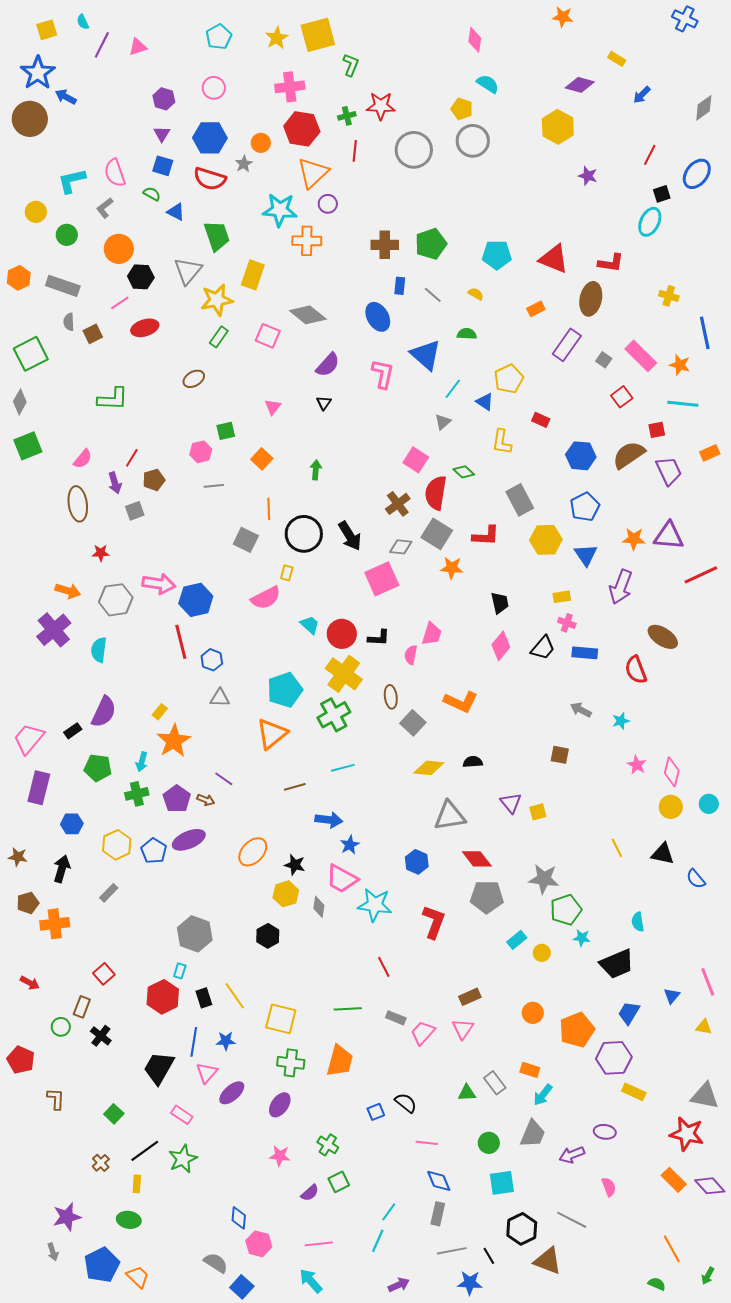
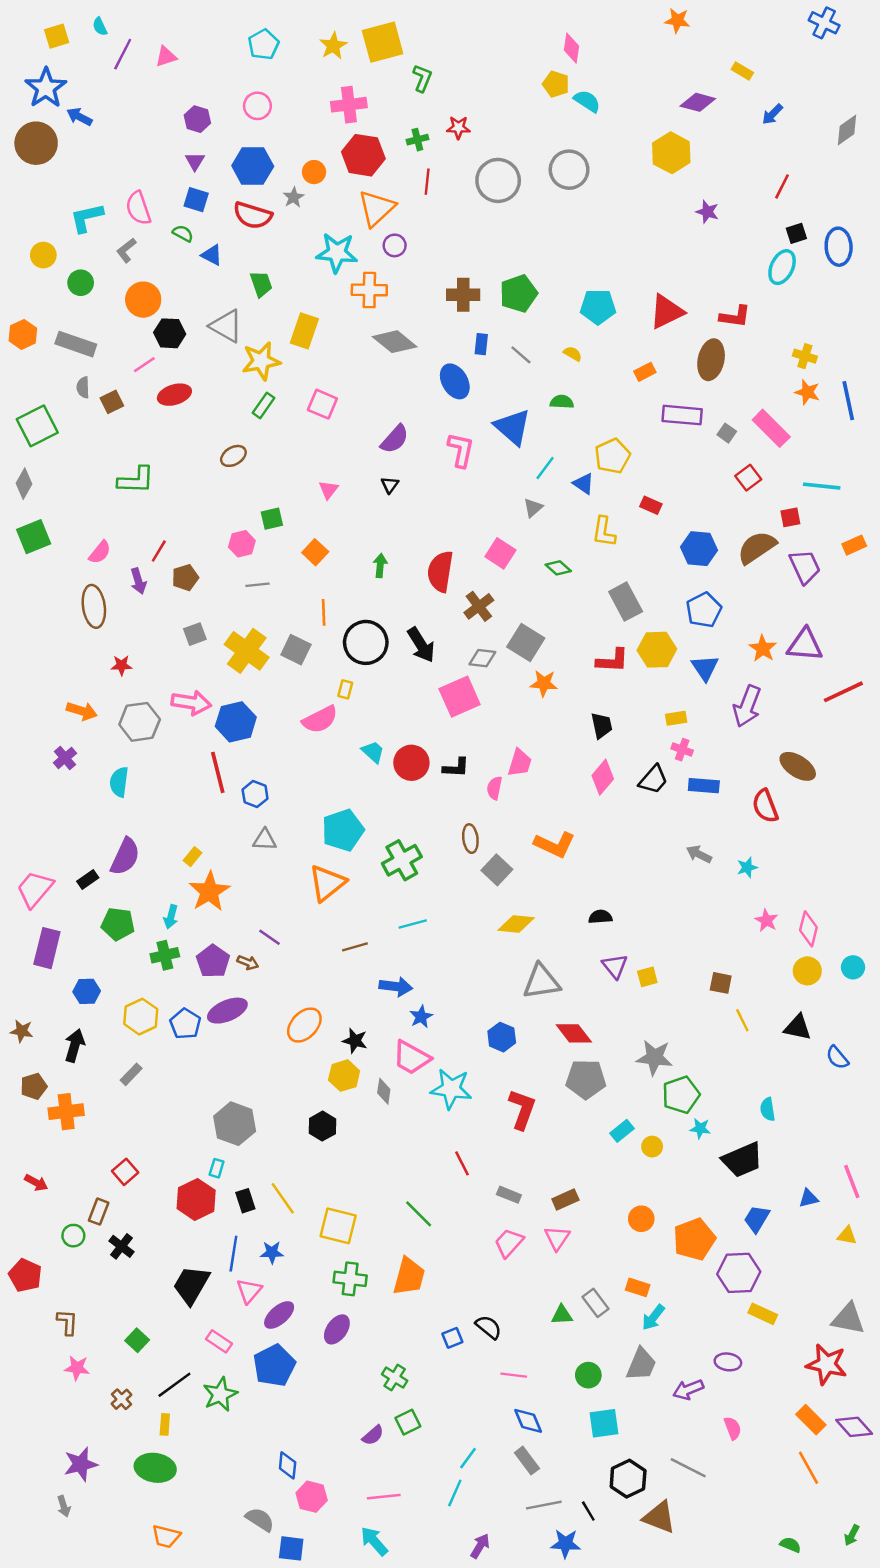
red star: (381, 106) -> (458, 128), size x0.7
yellow pentagon: (462, 109) -> (556, 84), moved
blue ellipse: (697, 174) -> (839, 247), moved, turned -40
green trapezoid: (217, 236) -> (261, 284), size x0.7
red triangle: (554, 259) -> (667, 312), turned -48
gray triangle: (188, 271) -> (226, 326), turned -40
gray diamond: (308, 315) -> (395, 342), moved
purple rectangle: (567, 345) -> (682, 415), turned 60
orange star: (680, 365) -> (807, 392), moved
red semicircle: (436, 493) -> (440, 571), moved
gray square: (135, 511) -> (195, 634), moved
red L-shape: (486, 536) -> (612, 661), moved
orange star: (634, 539) -> (763, 648), turned 30
purple cross: (54, 630) -> (65, 758), size x0.6
yellow cross: (344, 674) -> (247, 651), moved
brown square: (560, 755) -> (721, 983), moved
black semicircle: (473, 762) -> (600, 917), moved
blue triangle: (672, 996) -> (808, 1198), turned 36
green line: (348, 1009) -> (419, 1214), turned 48
gray rectangle: (396, 1018) -> (509, 1195), moved
pink star: (280, 1156) -> (77, 1368), moved
gray rectangle: (438, 1214) -> (527, 1461), turned -50
green ellipse: (129, 1220) -> (155, 1468), size x1.4
orange line: (672, 1249) -> (808, 1468), moved
blue pentagon: (102, 1265) -> (274, 1366), moved
orange trapezoid: (138, 1277) -> (166, 1536), turned 150
purple arrow: (399, 1285) -> (480, 1546), turned -35
blue square: (242, 1287) -> (291, 1548), turned -35

